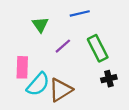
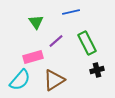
pink rectangle: (22, 67) -> (33, 57), moved, turned 72
cyan semicircle: (38, 84) -> (20, 80), moved

